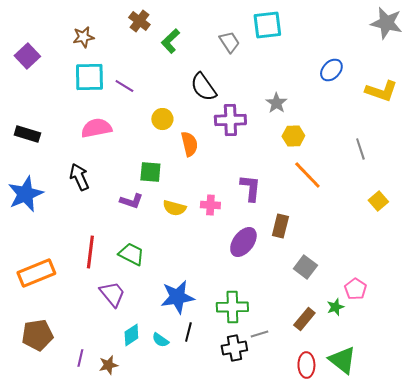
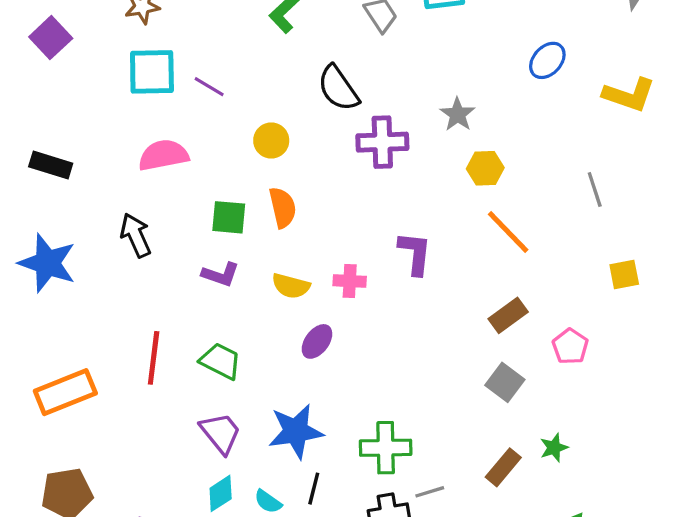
orange semicircle: (189, 144) -> (283, 207), moved
green square: (150, 172) -> (229, 217), moved
blue star: (25, 194) -> (47, 263), turned -30
yellow square: (378, 201) -> (624, 274), turned 30
brown rectangle: (280, 226) -> (508, 315), moved, turned 40
purple ellipse: (243, 242) -> (317, 341), moved, size x0.7
pink pentagon: (355, 289) -> (570, 346), moved
purple trapezoid: (112, 294) -> (221, 433), moved

